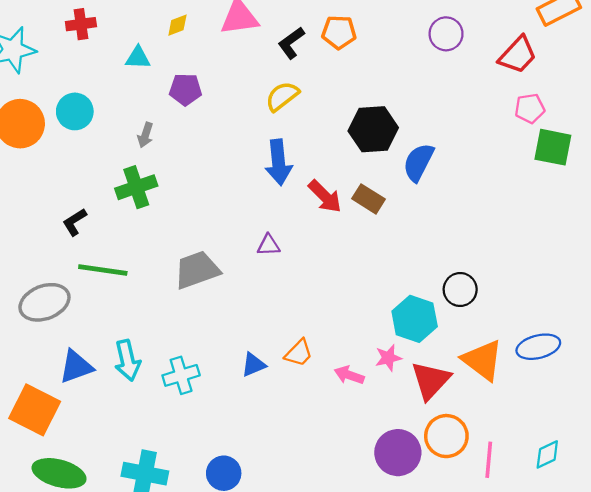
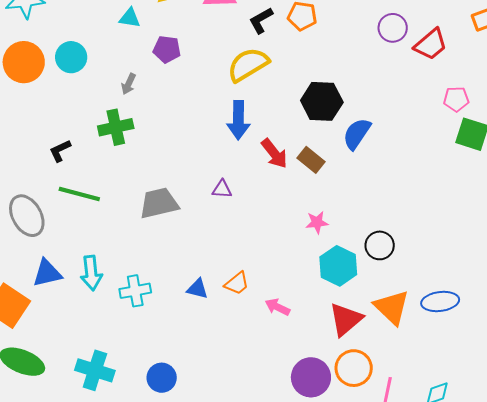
red trapezoid: (518, 55) -> (431, 44), moved
yellow semicircle: (282, 96) -> (248, 65), size x1.4
gray ellipse: (44, 302) -> (27, 216), turned 75
pink star: (388, 358) -> (317, 222), moved
blue triangle: (253, 365) -> (197, 289), turned 30

